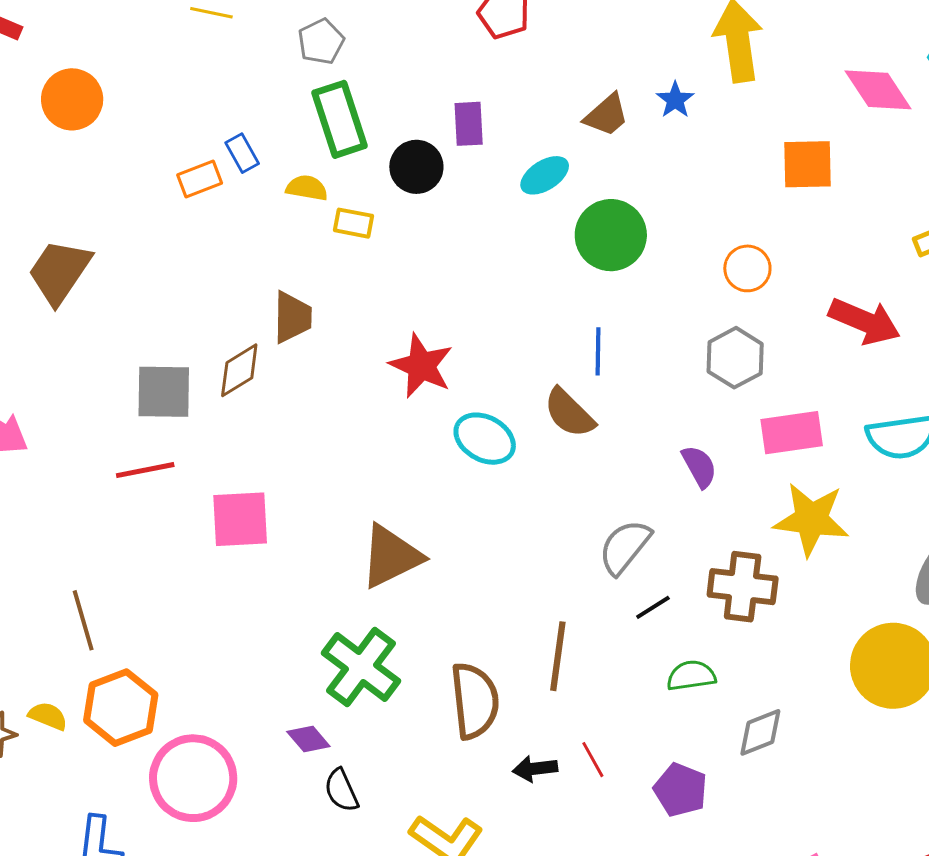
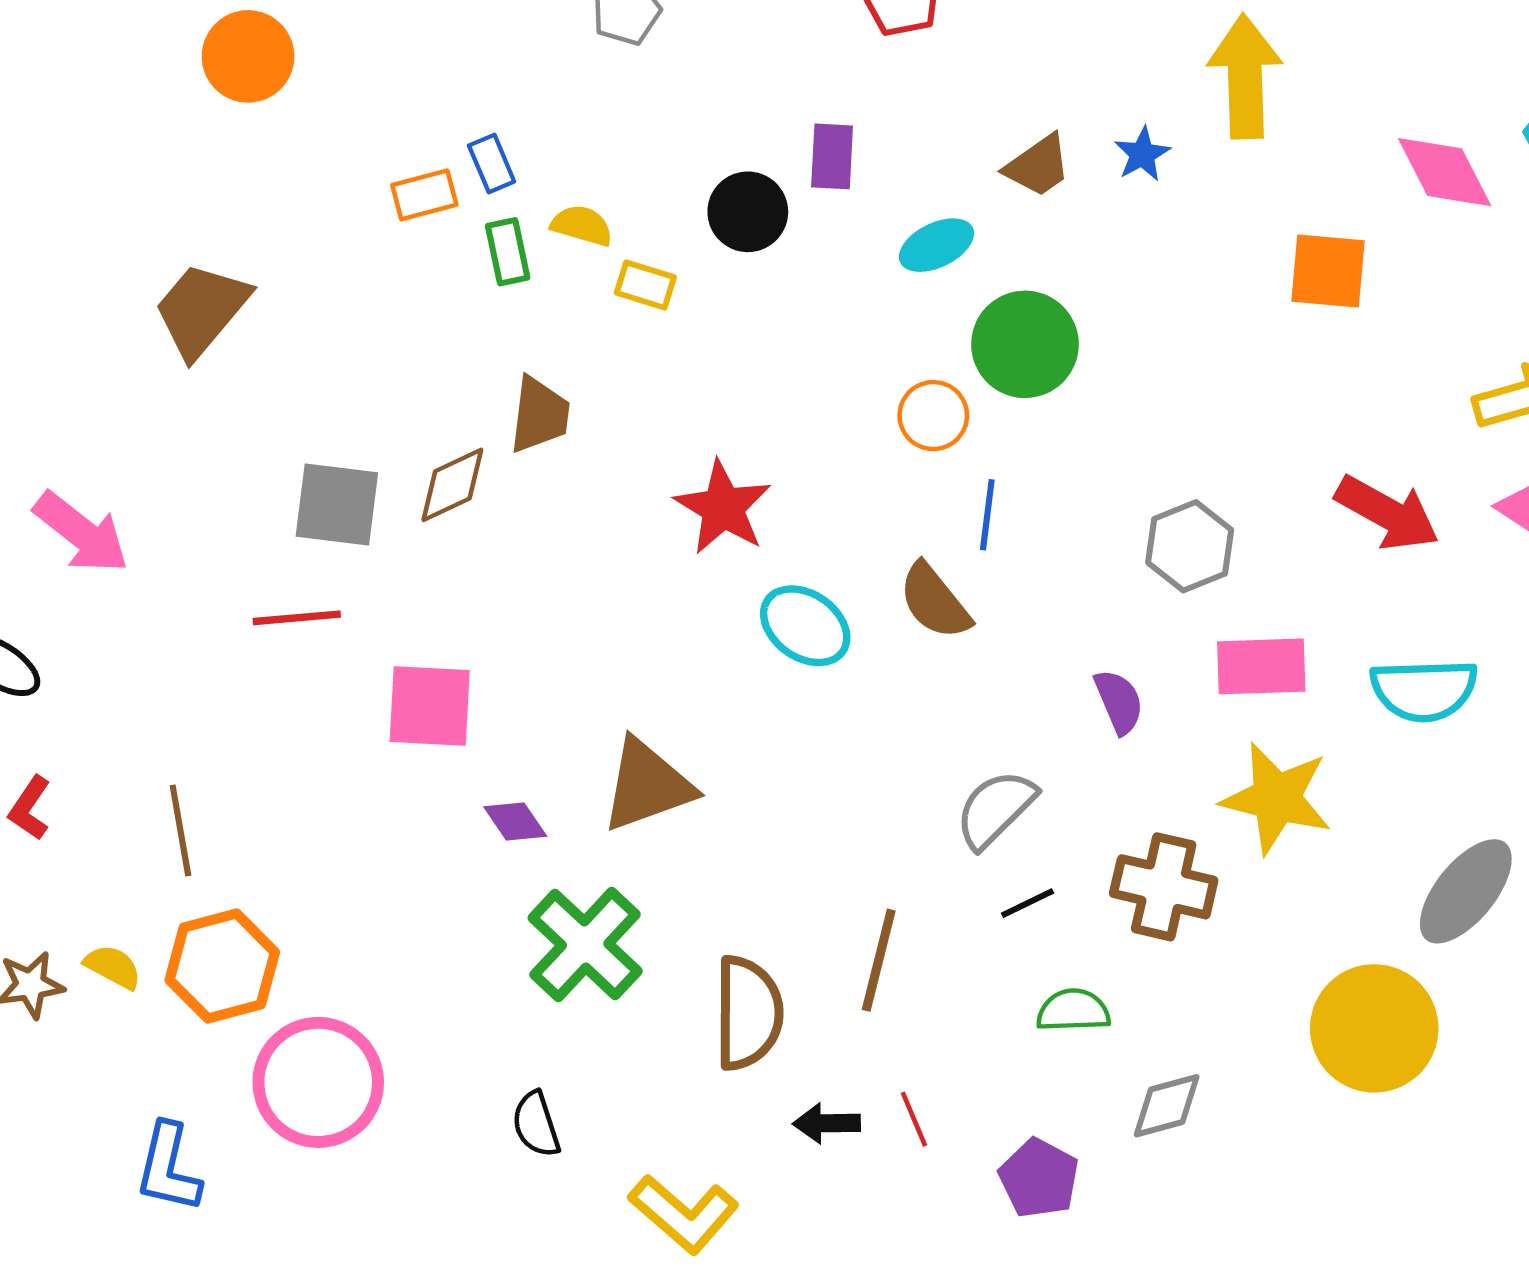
green rectangle: (340, 119) -> (508, 252), moved, size x0.6
orange circle: (747, 268) -> (933, 416), moved
purple diamond: (308, 739) -> (515, 821), moved

